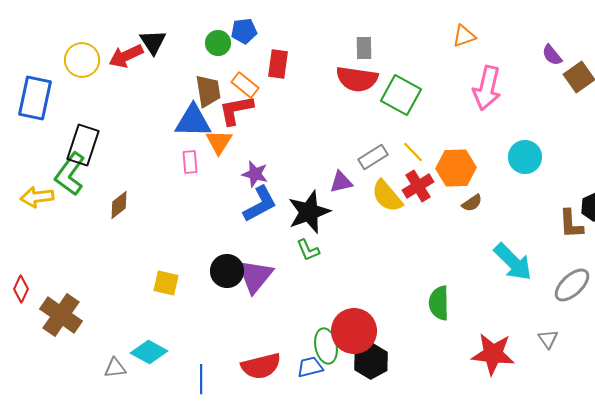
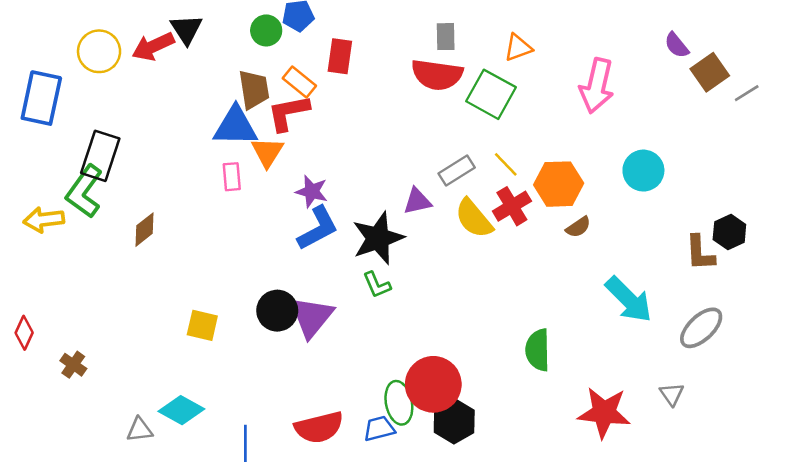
orange triangle: (464, 36) -> (518, 48), moved
brown cross: (61, 315) -> (73, 365), size x0.5

